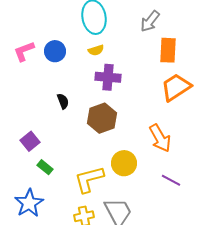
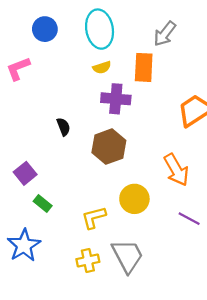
orange rectangle: (168, 50) -> (144, 67), moved
blue circle: (55, 51) -> (45, 29), moved
yellow L-shape: (89, 179) -> (94, 217), size x0.7

